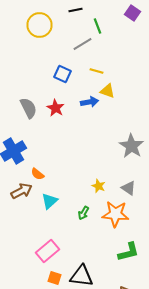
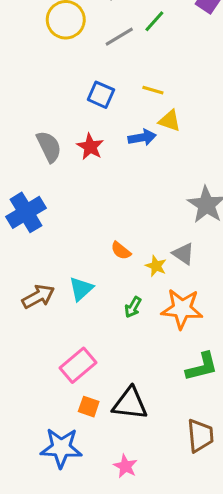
green line: (98, 26) -> (154, 21), turned 63
gray line: (82, 44) -> (119, 37), moved
orange semicircle: (38, 174) -> (121, 251), moved
gray triangle: (128, 188) -> (183, 254), moved
brown arrow: (22, 191) -> (38, 296), moved

